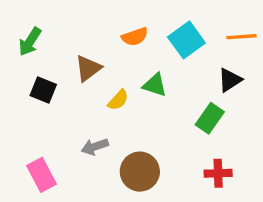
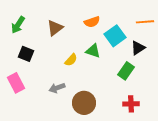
orange semicircle: (135, 37) -> (92, 22), moved
cyan square: (186, 40) -> (115, 36), moved
brown triangle: (88, 68) -> (55, 28), moved
pink rectangle: (42, 175) -> (16, 83), moved

